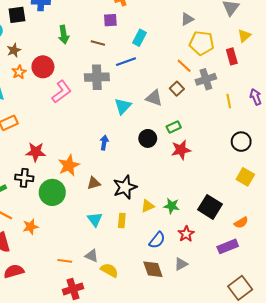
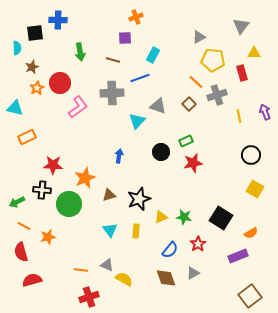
yellow triangle: (244, 36) -> (254, 53), turned 40
gray triangle: (154, 98) -> (158, 106), moved

